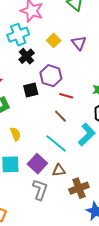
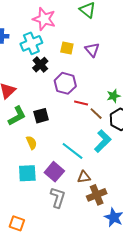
yellow square: (54, 40) -> (67, 48), turned -32
black square: (31, 90) -> (41, 116), moved
brown line: (60, 116) -> (96, 114), moved
brown triangle: (59, 170) -> (84, 177), moved

